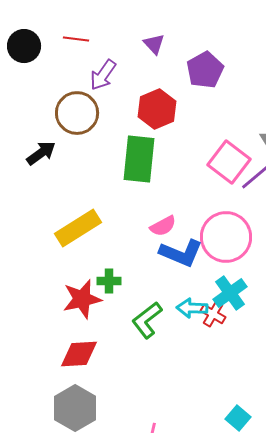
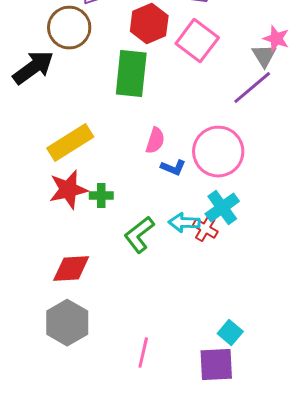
black arrow: (41, 153) -> (33, 68), size x1.4
pink square: (229, 162) -> (197, 41), moved
pink semicircle: (163, 226) -> (155, 141), turned -44
blue L-shape: (181, 253) -> (173, 168), size x0.6
red star: (82, 299) -> (68, 190), moved

